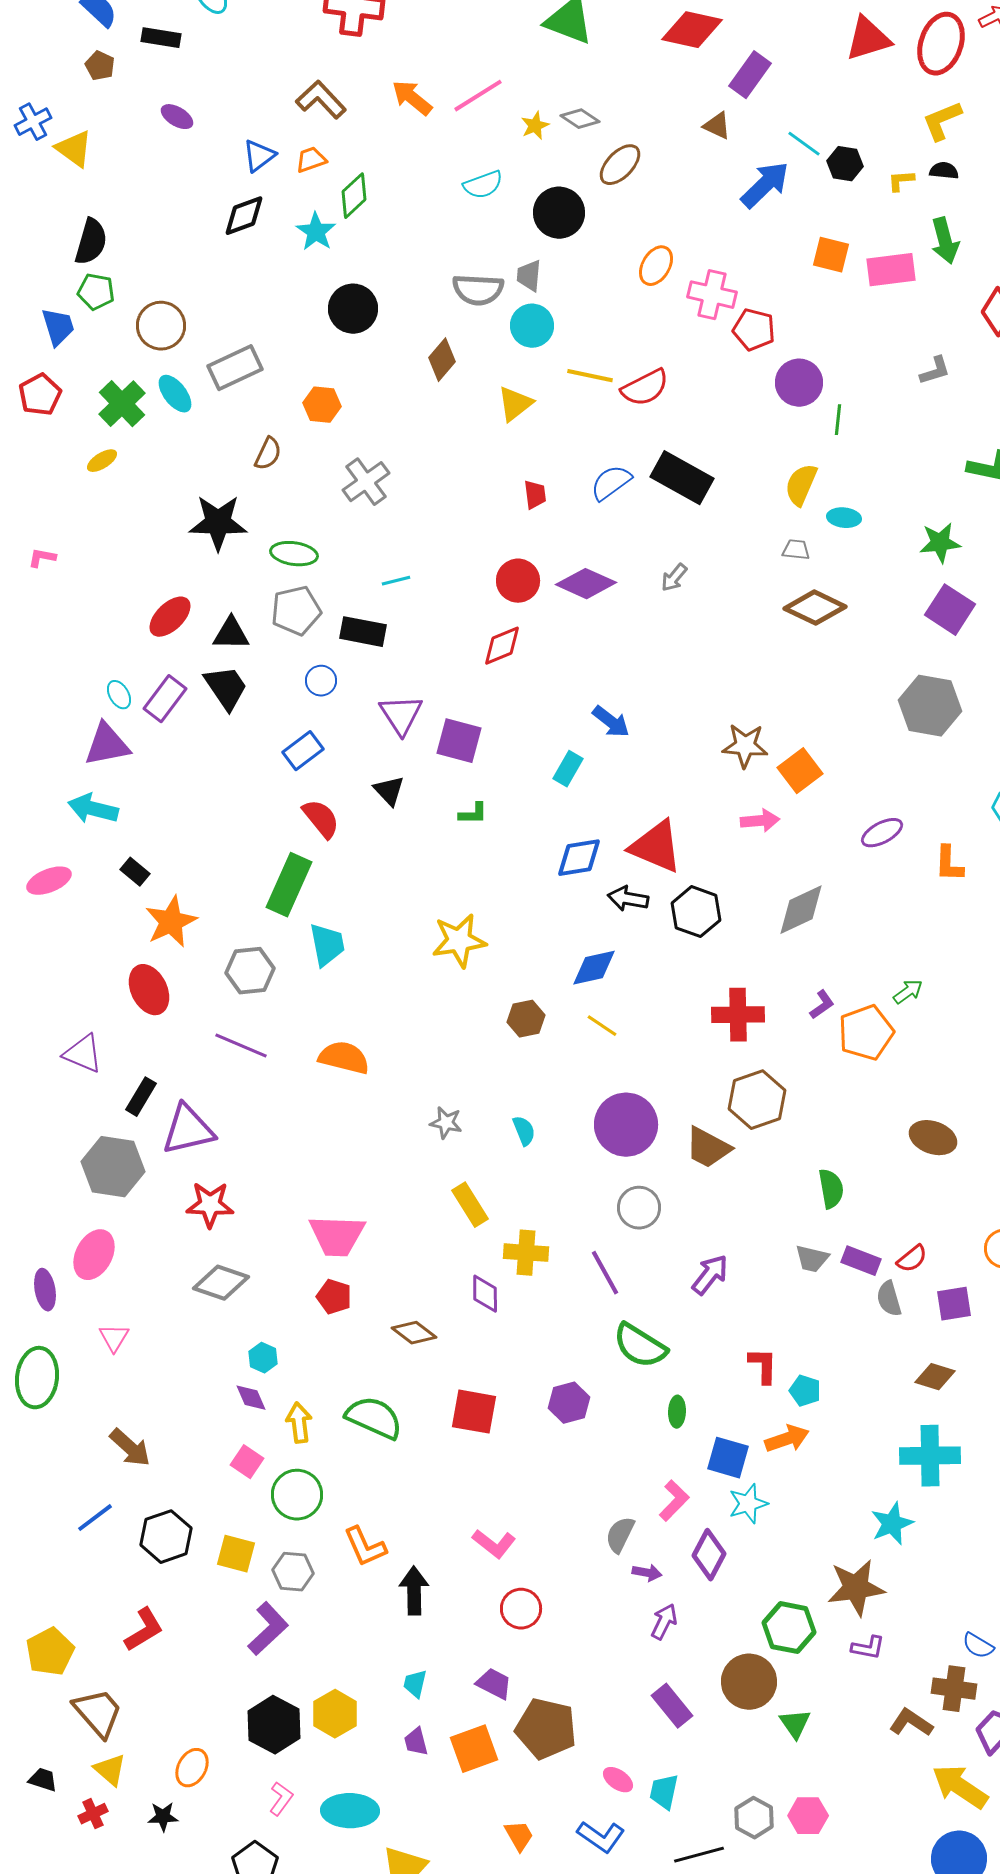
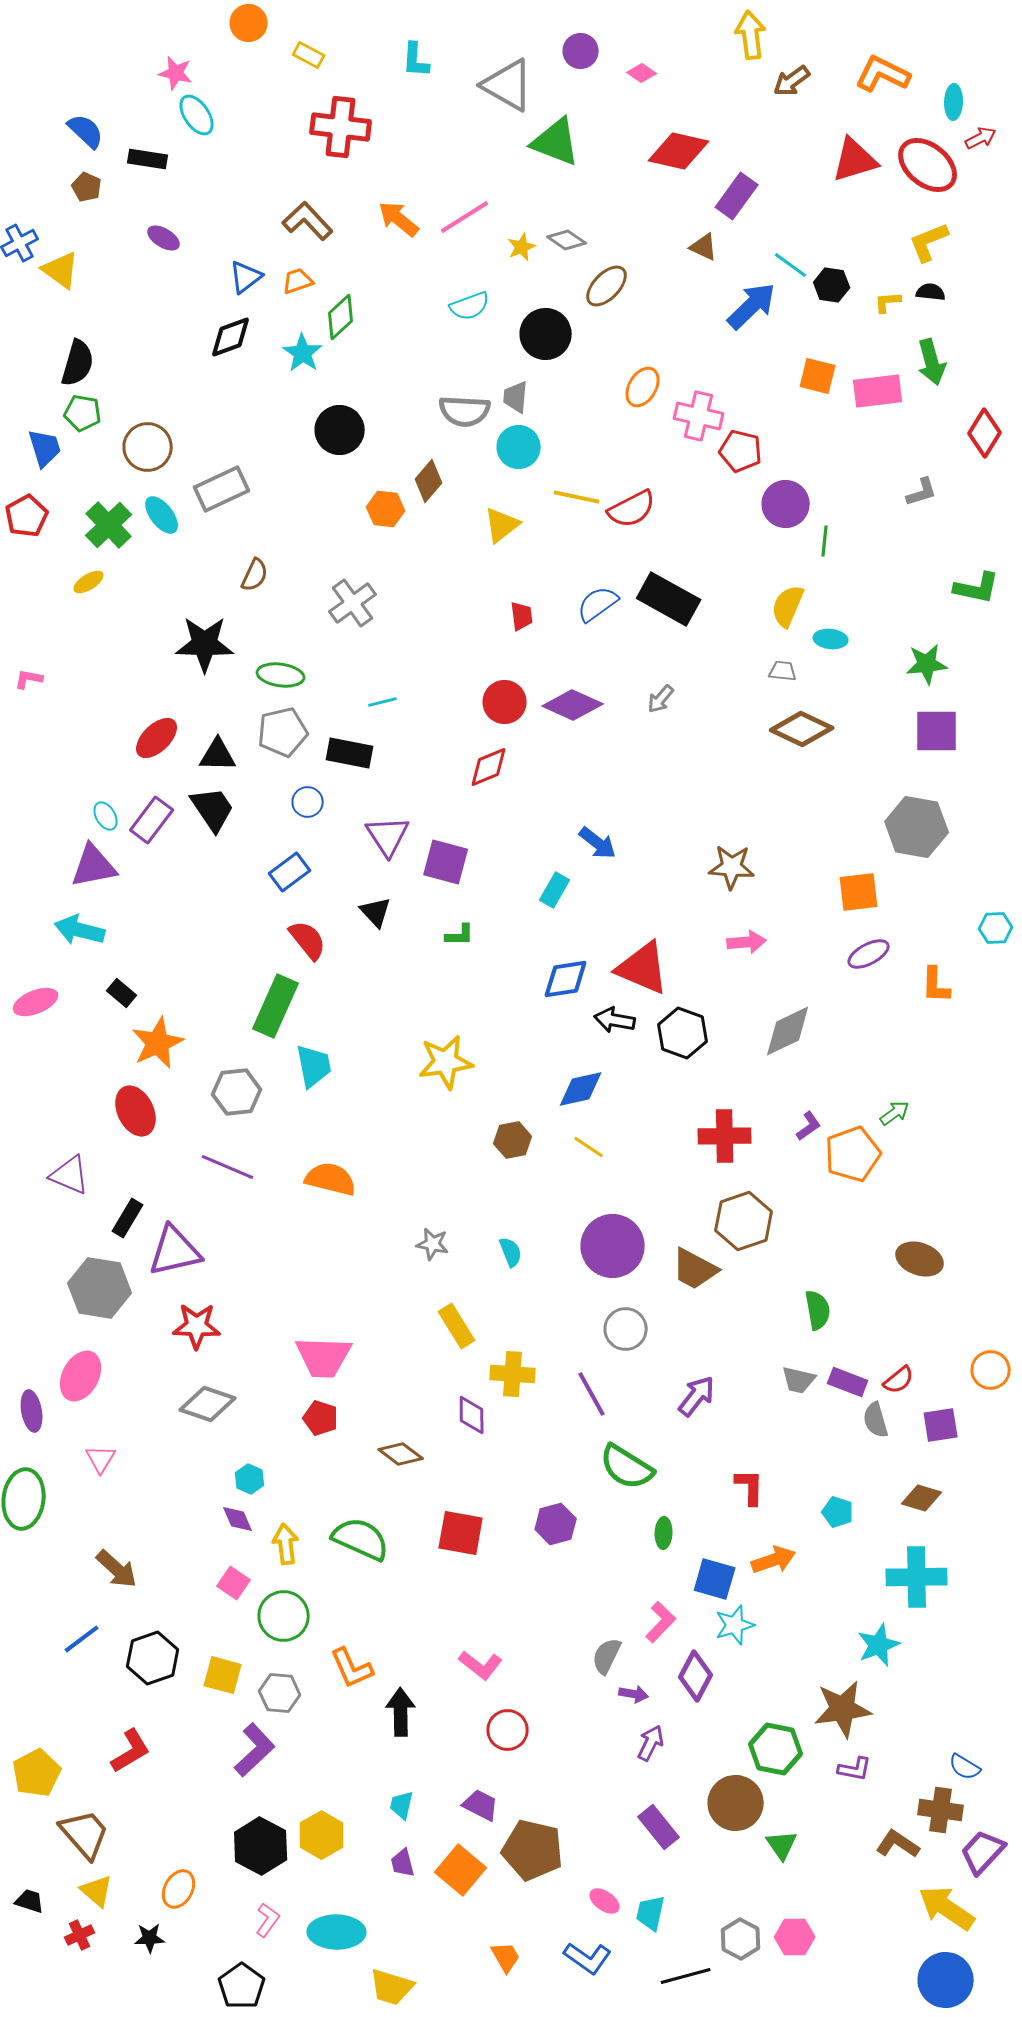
red ellipse: (941, 44) -> (928, 165), turned -70
orange hexagon: (322, 405) -> (386, 509), moved
purple square: (950, 610) -> (937, 731), turned -33
orange square: (800, 771) -> (859, 892), moved, turned 30
cyan pentagon: (805, 1391) -> (838, 1512), moved
orange square: (474, 1749) -> (461, 1870), turned -30

